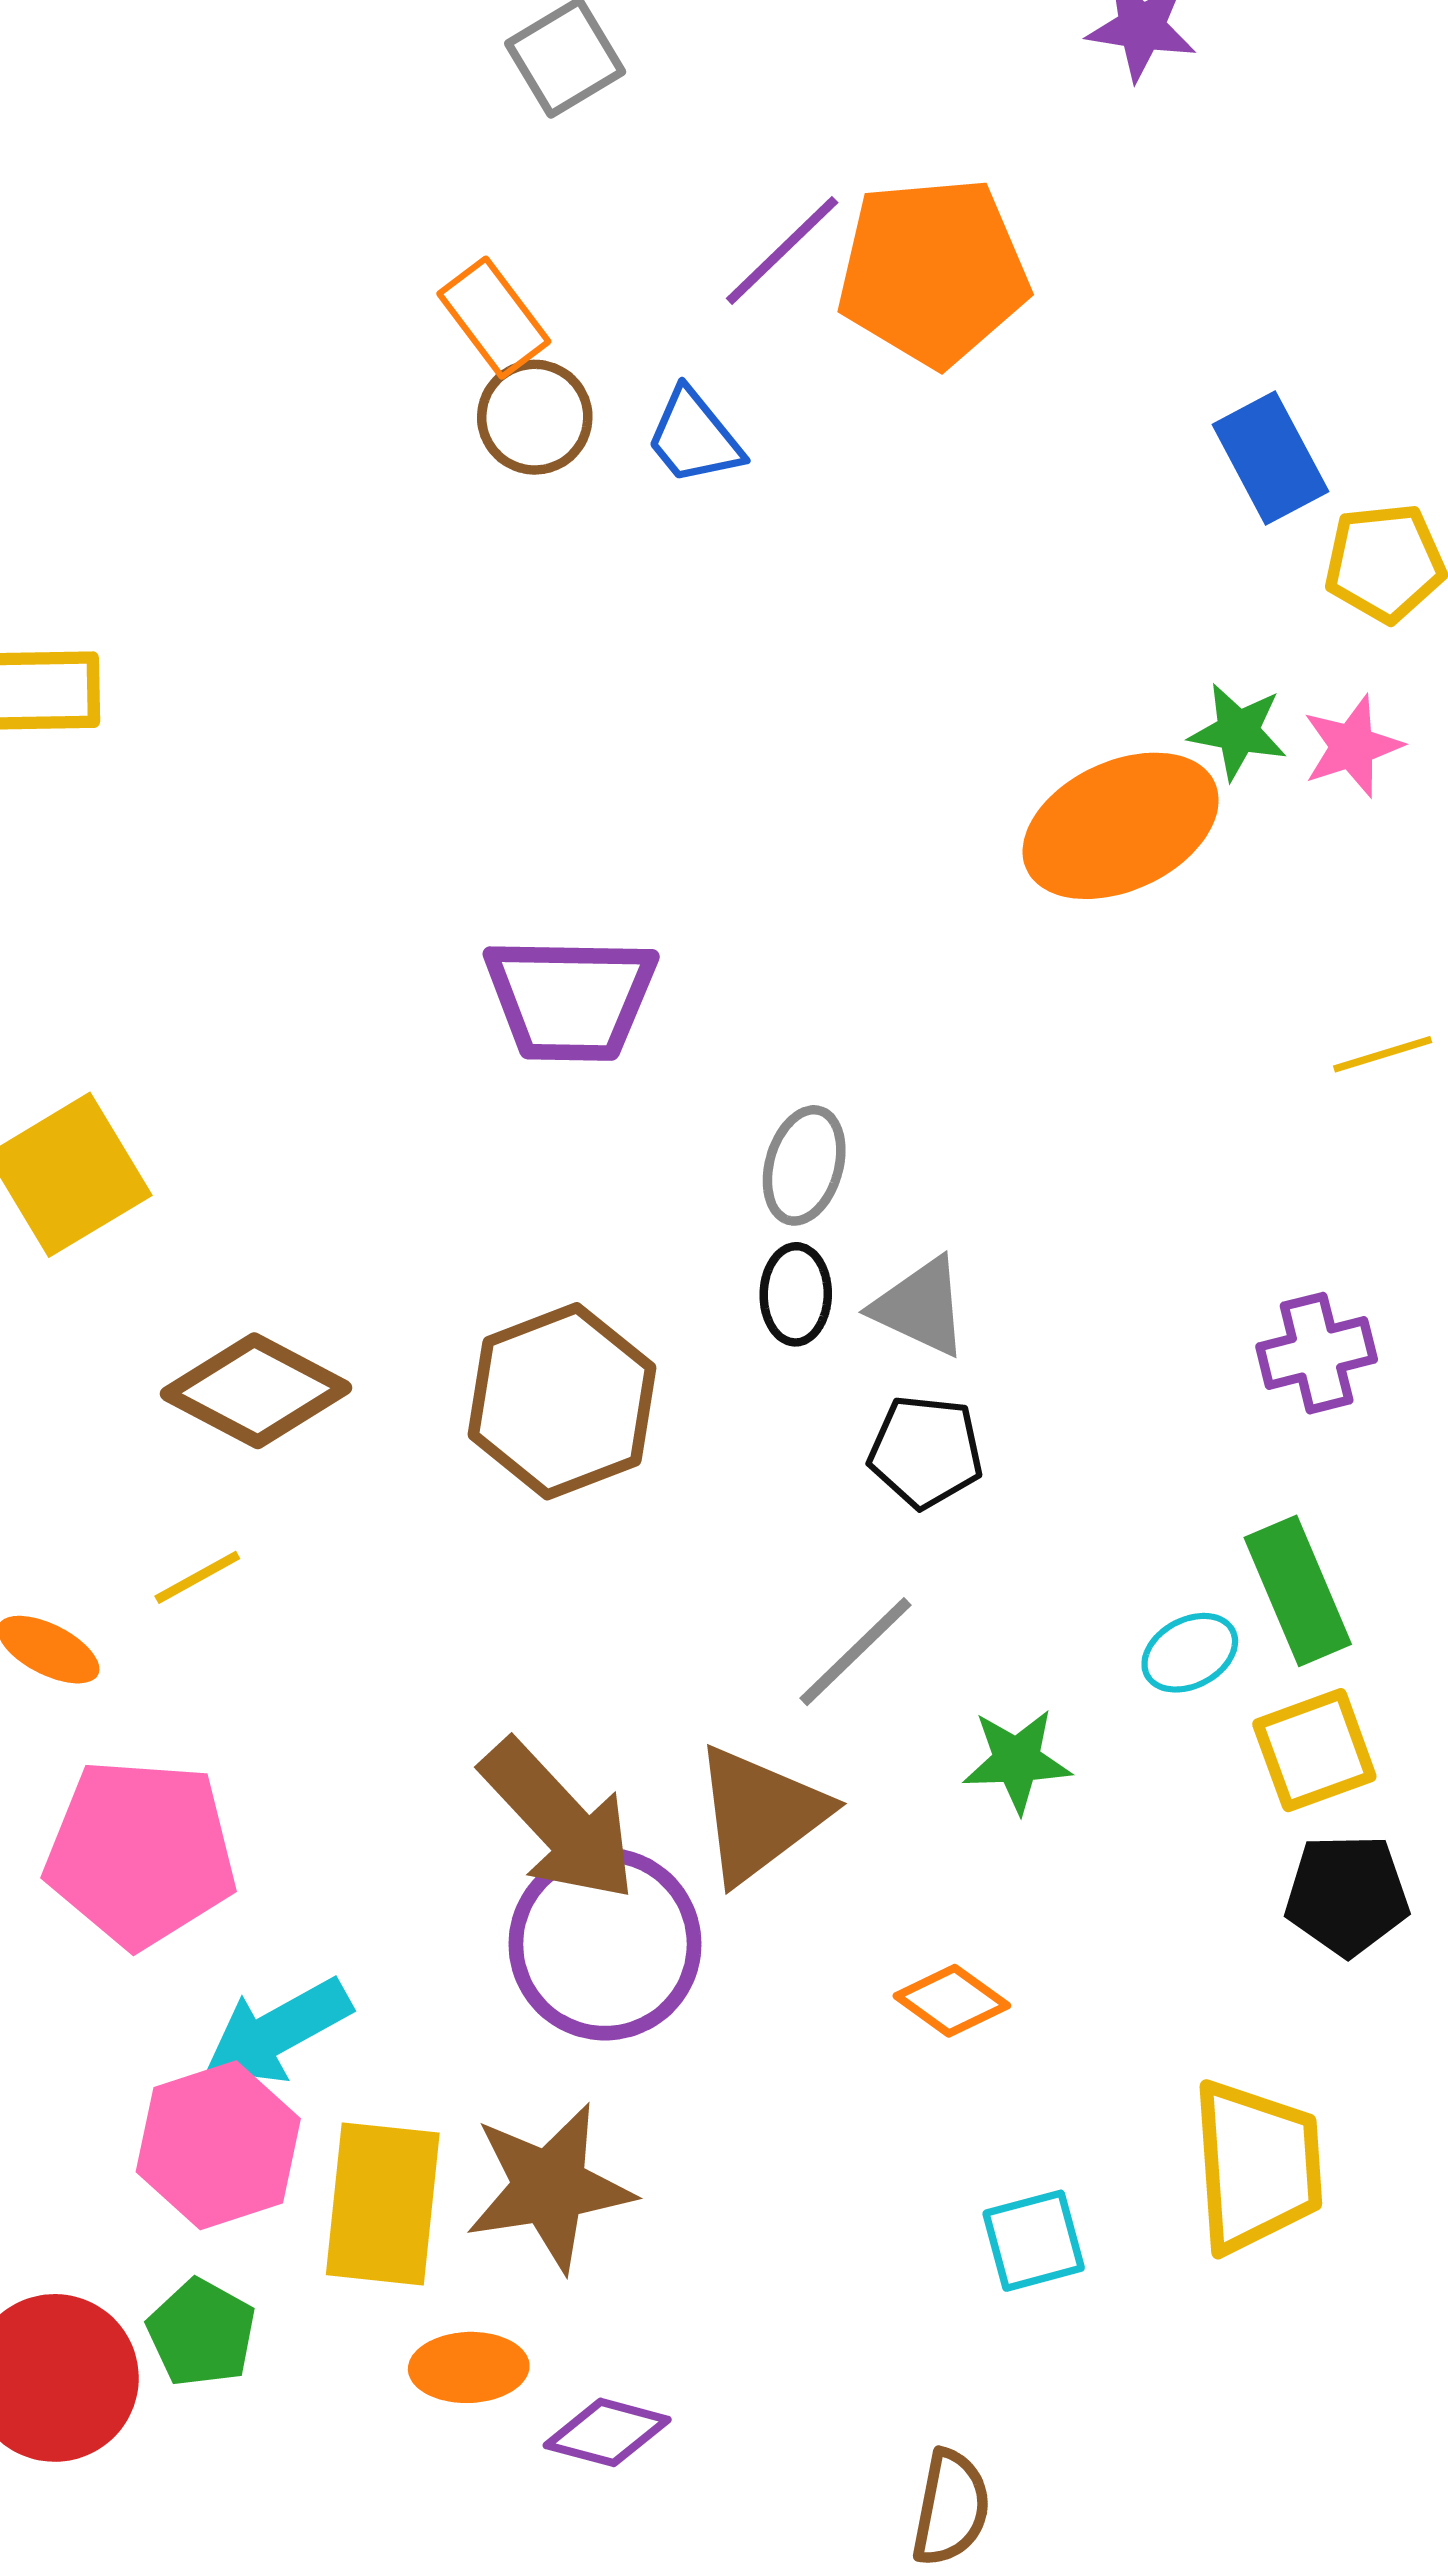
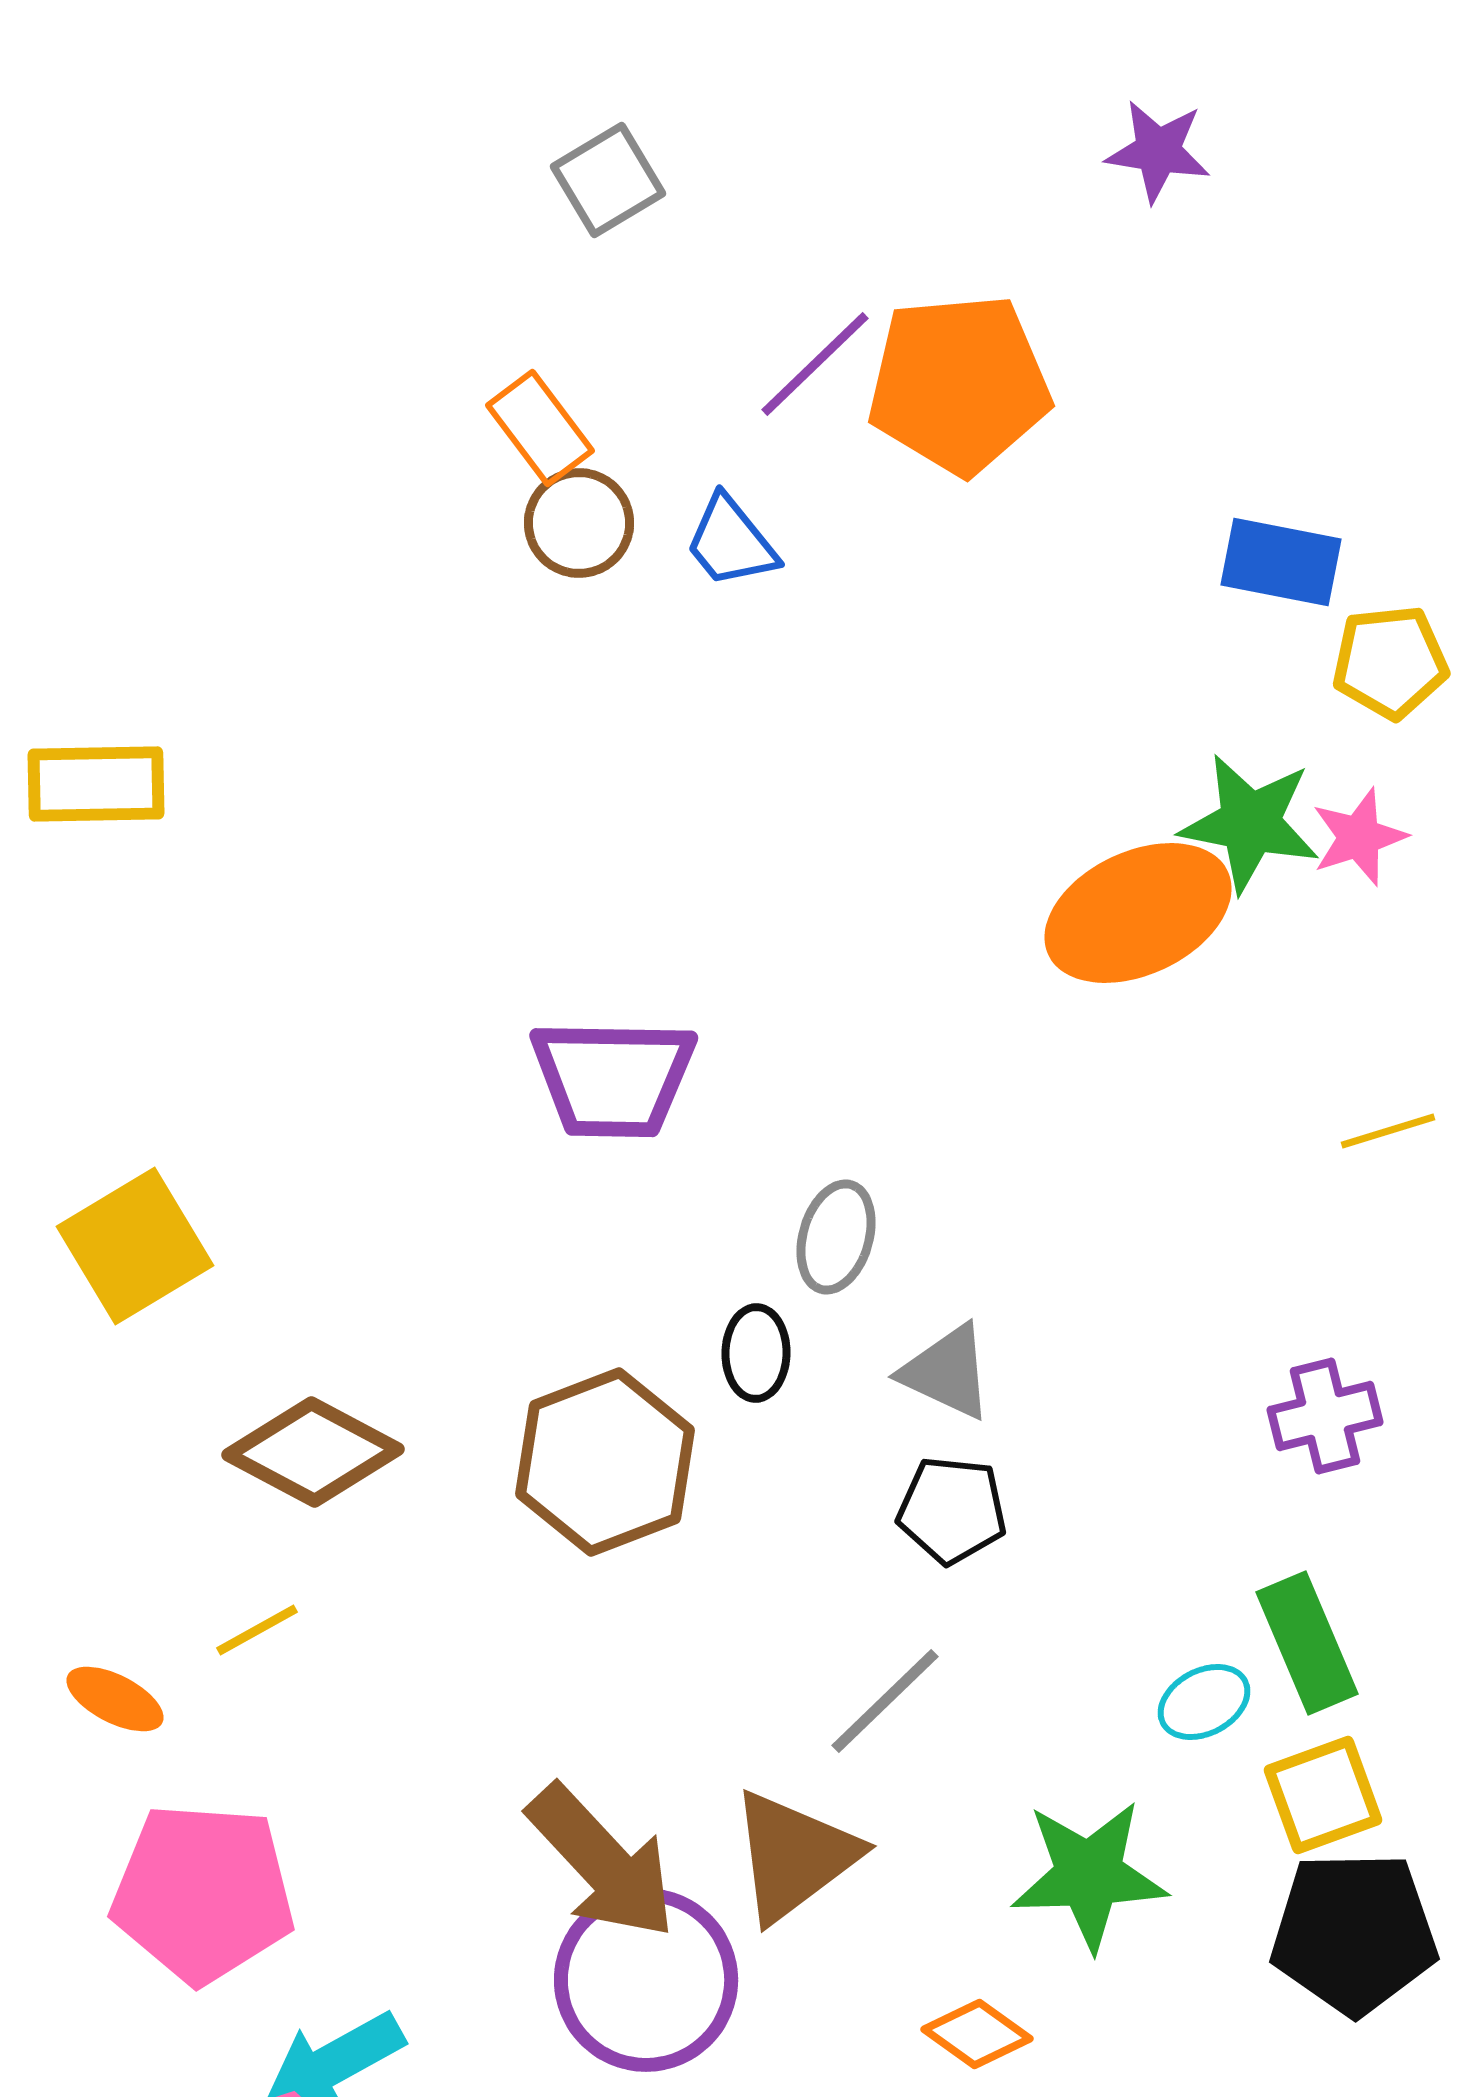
blue rectangle: (1270, 458) -> (1281, 562), turned -51
green star: (1238, 732) -> (1250, 823), size x1.5
black ellipse: (796, 1294) -> (756, 1353), moved
green star: (1017, 1761) -> (1089, 1875), moved, size x1.5
black pentagon: (1347, 1895) -> (1354, 1933), size x1.4

